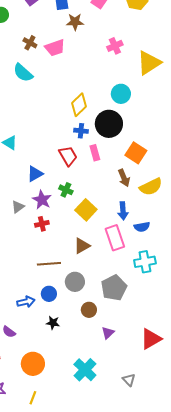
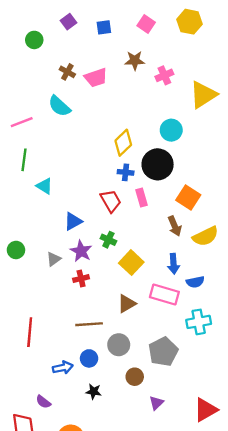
brown star: (75, 22) -> (135, 60), moved
pink rectangle: (115, 238) -> (164, 295), turned -55

